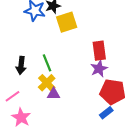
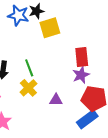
purple triangle: (54, 94) -> (56, 100), moved
blue rectangle: (106, 113) -> (87, 119), size x1.5

